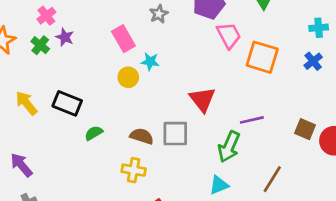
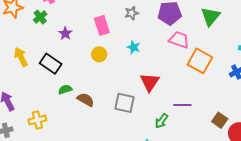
pink trapezoid: (229, 35) -> (179, 40), turned -55
purple star: (65, 37) -> (65, 33), moved
cyan star: (150, 62) -> (134, 47), moved
brown semicircle: (142, 136) -> (86, 100), moved
green arrow: (229, 147) -> (162, 121), size x0.7
yellow cross: (134, 170) -> (37, 120), moved, turned -36

